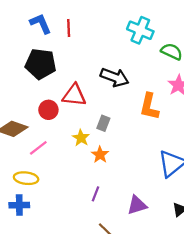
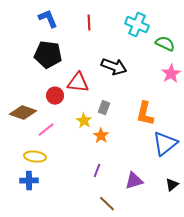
red line: (69, 28) -> (89, 23), moved
orange L-shape: (149, 106) -> (145, 114), moved

